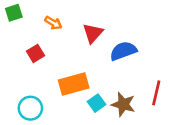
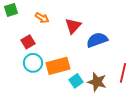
cyan circle: (30, 108) -> (33, 63), moved

